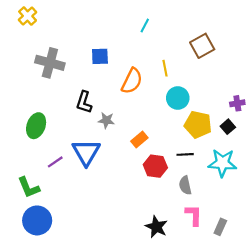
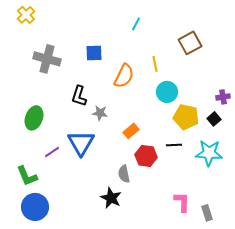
gray semicircle: (185, 185) -> (124, 174), moved
black star: (156, 227) -> (111, 198), moved
gray rectangle: (220, 227) -> (207, 213), turned -42

